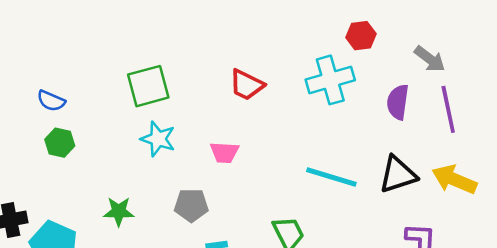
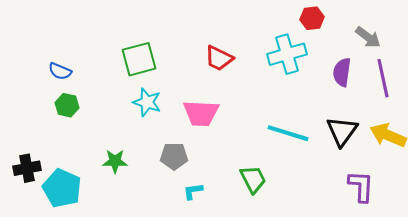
pink trapezoid: (224, 152) -> (201, 113), size x1.5
black triangle: (398, 175) -> (342, 131), turned -36

